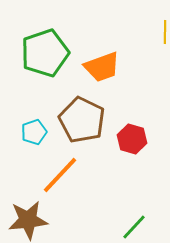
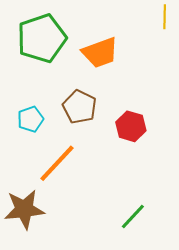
brown pentagon: (82, 120) -> (80, 107), size x0.7

